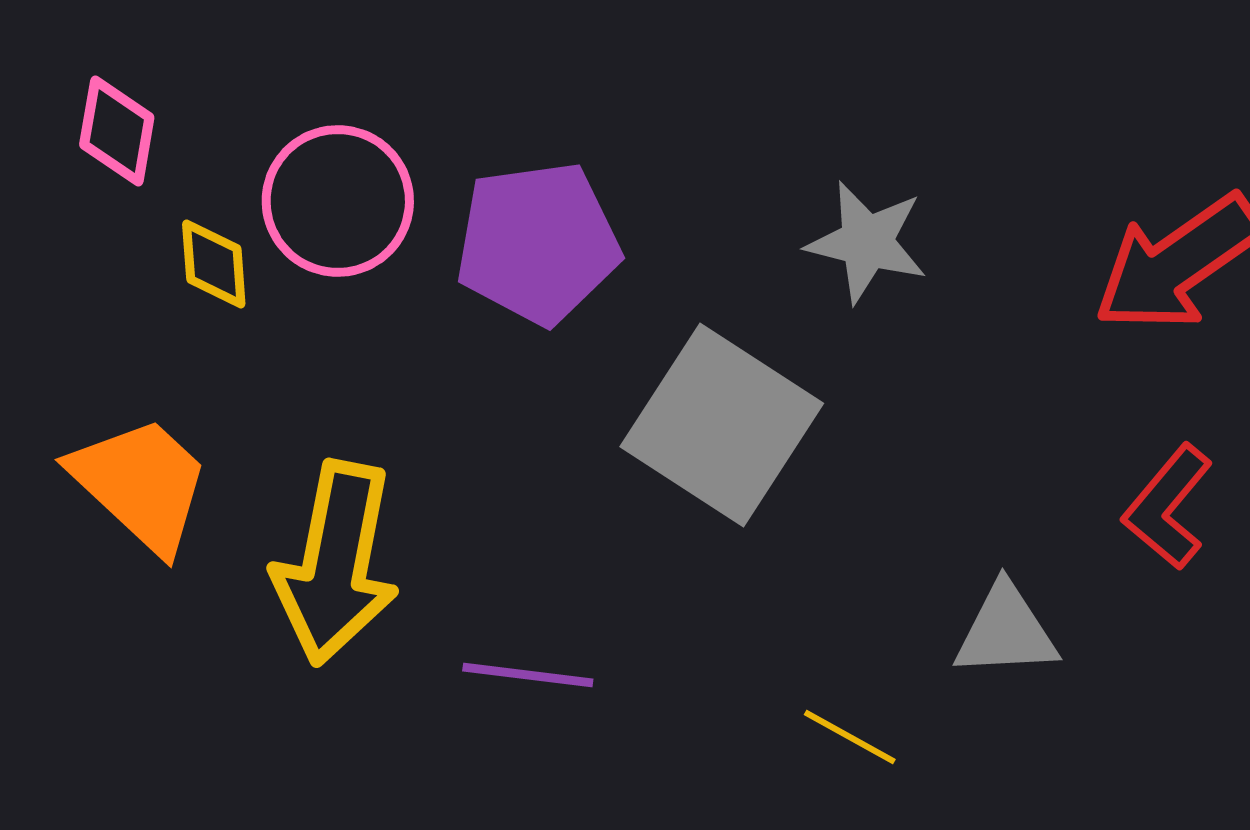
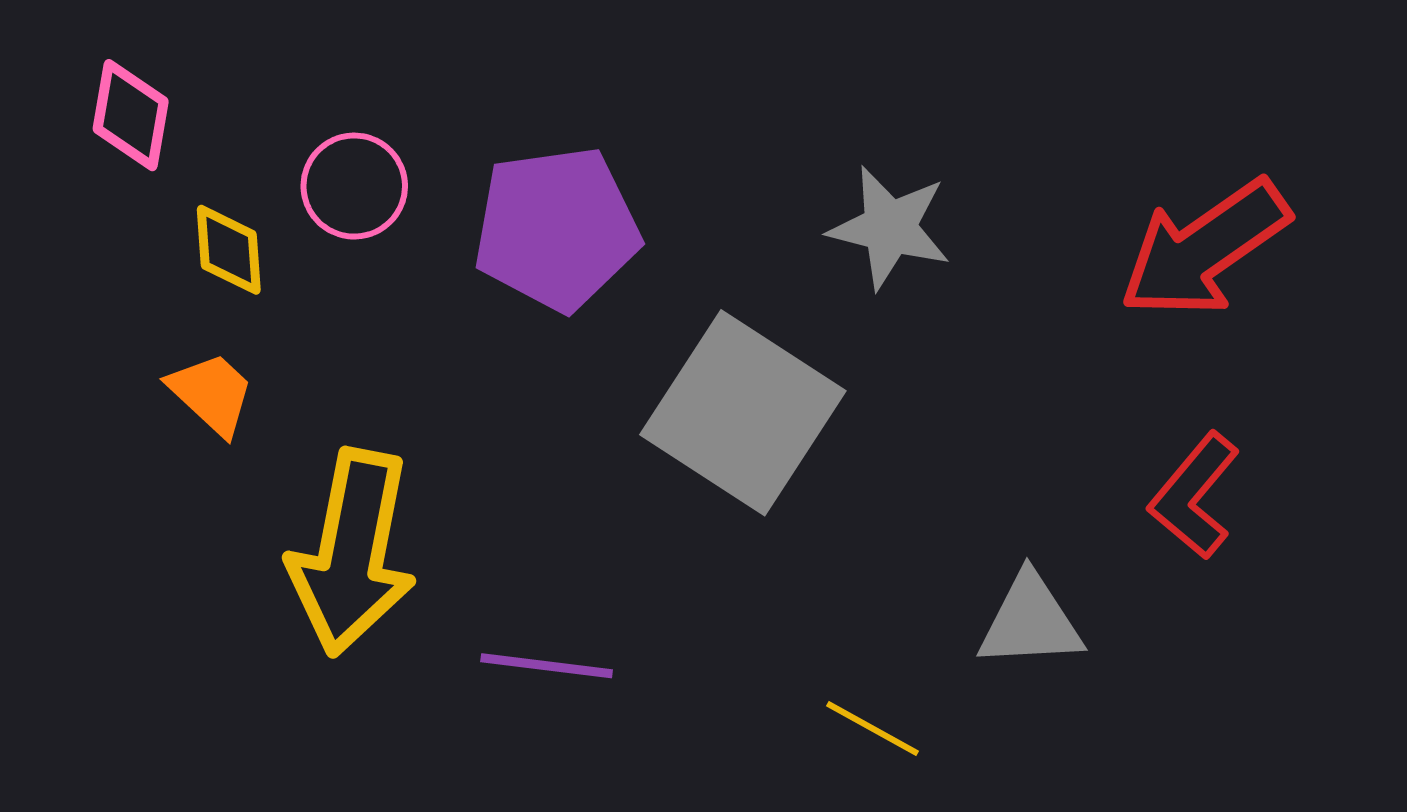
pink circle: (338, 201) -> (354, 186), size x0.7
orange trapezoid: (141, 484) -> (212, 394), moved, size x0.6

